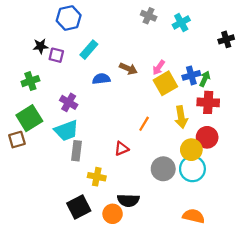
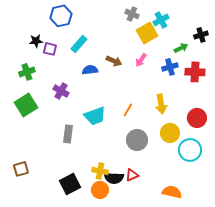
green arrow: (205, 79) -> (181, 48), moved, turned 40
yellow square: (165, 83) -> (147, 33), moved
red cross: (208, 102) -> (195, 72), moved
cyan trapezoid: (66, 131) -> (95, 116), moved
red circle: (207, 137) -> (197, 118), moved
brown square: (17, 140) -> (21, 169), moved
red triangle: (122, 149) -> (132, 175), moved
gray circle: (163, 169) -> (137, 140), moved
cyan circle: (192, 169) -> (190, 150), moved
yellow cross: (97, 177) -> (100, 171), moved

